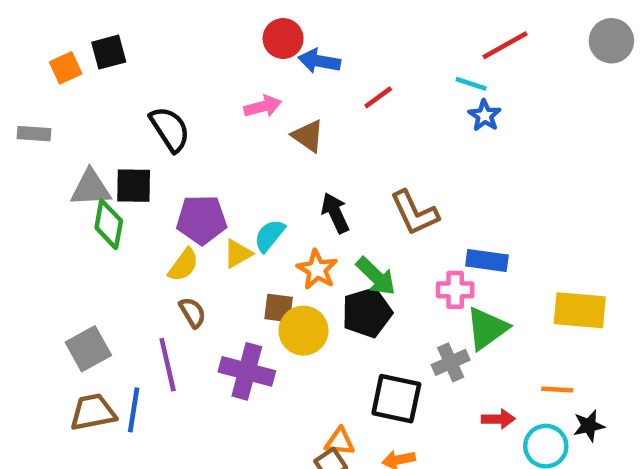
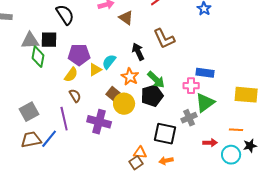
brown L-shape: (414, 213) -> (164, 39), moved
brown square: (279, 308) -> (113, 94), turned 32
blue line: (134, 410) -> (49, 139), turned 30

